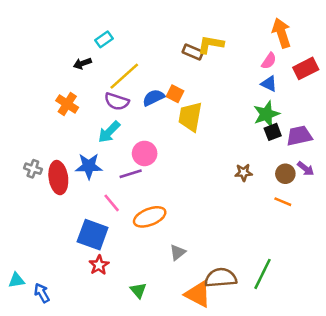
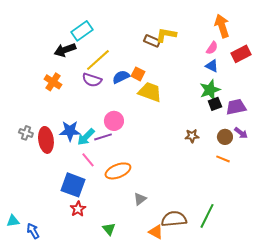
cyan rectangle: (104, 39) -> (82, 31), size x1.5
black arrow: (82, 63) -> (65, 50), size x1.5
yellow trapezoid: (190, 117) -> (150, 92), turned 100
cyan arrow: (109, 132) -> (86, 137), moved
orange triangle: (198, 294) -> (156, 232), size x0.7

